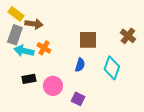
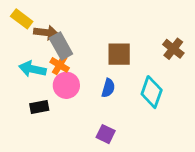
gray rectangle: (15, 35) -> (61, 46), moved, turned -48
pink circle: (53, 86) -> (66, 85), moved

